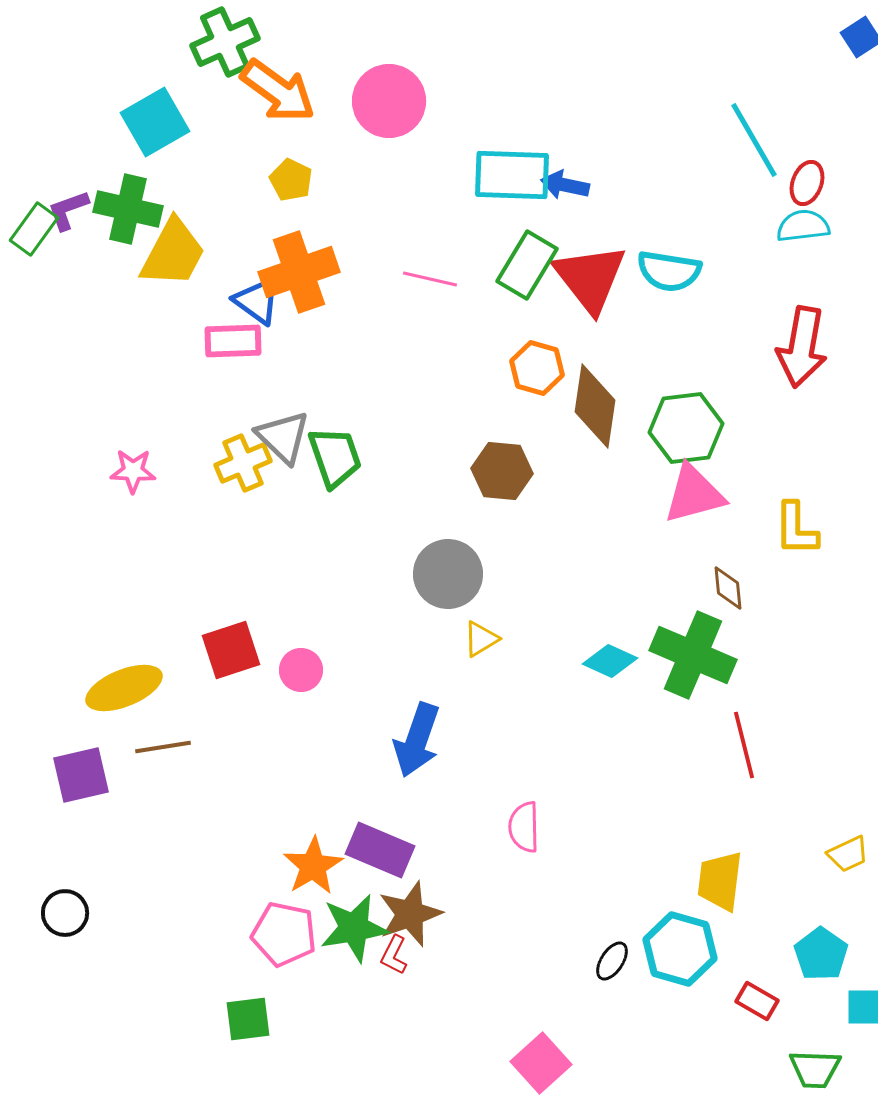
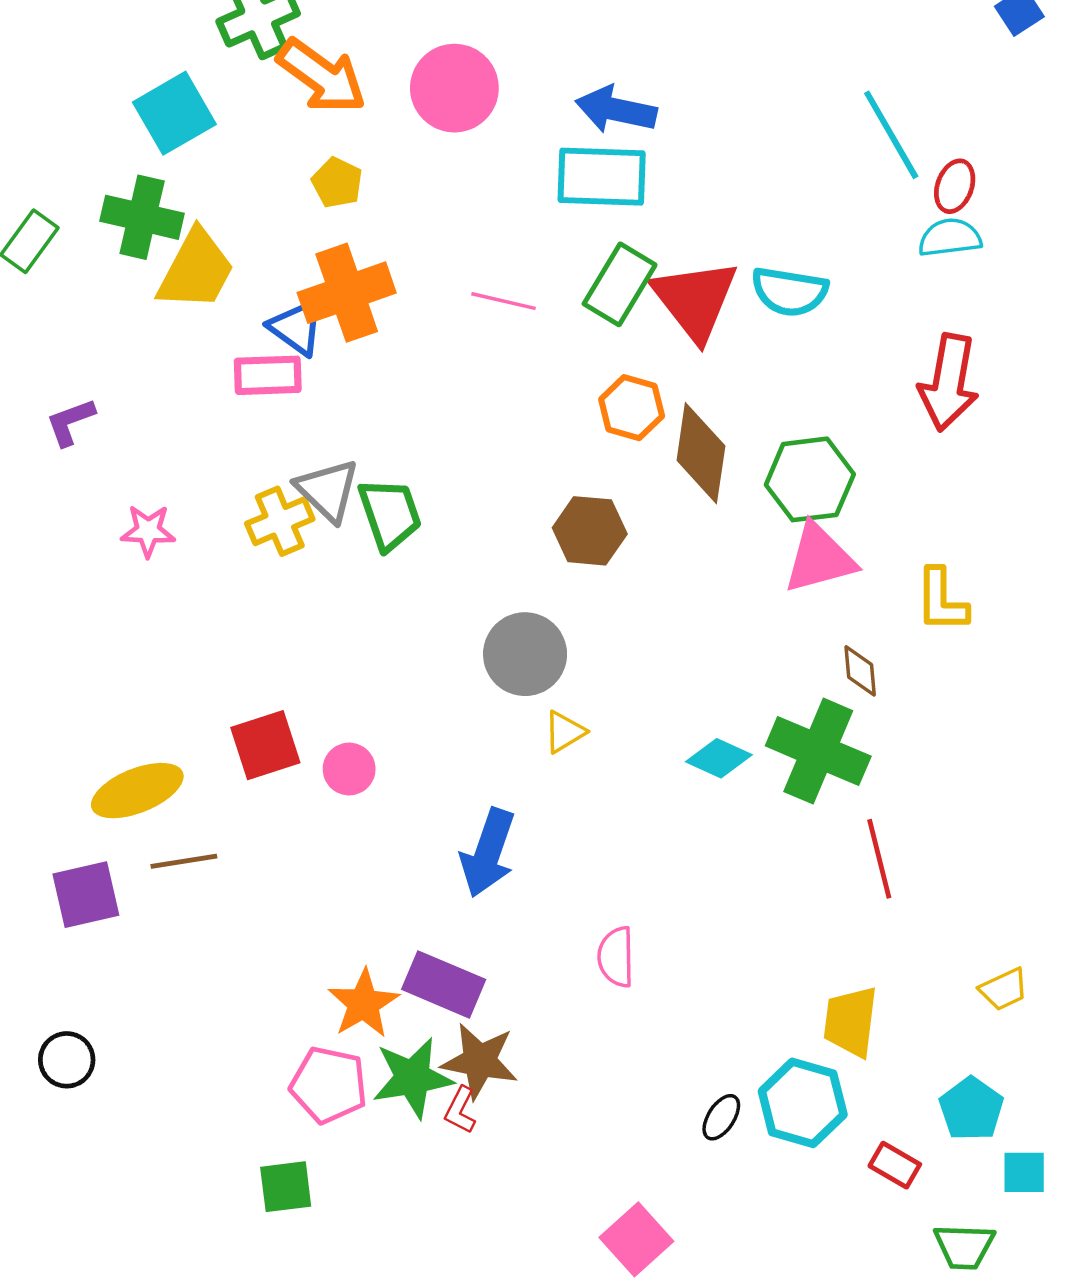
blue arrow: (565, 185) -> (616, 110), moved, size x1.4
purple L-shape: (68, 210) -> (70, 422), moved
brown star: (410, 914) -> (480, 1061), turned 30

